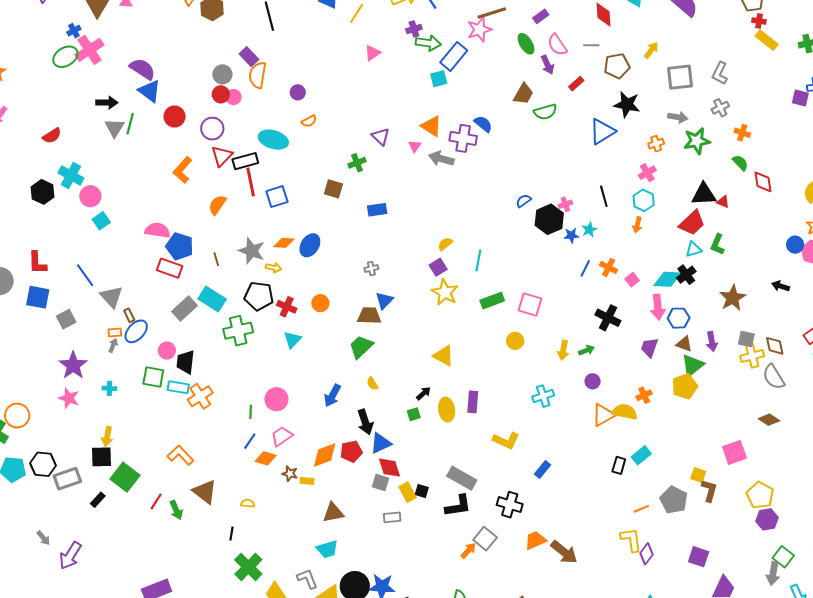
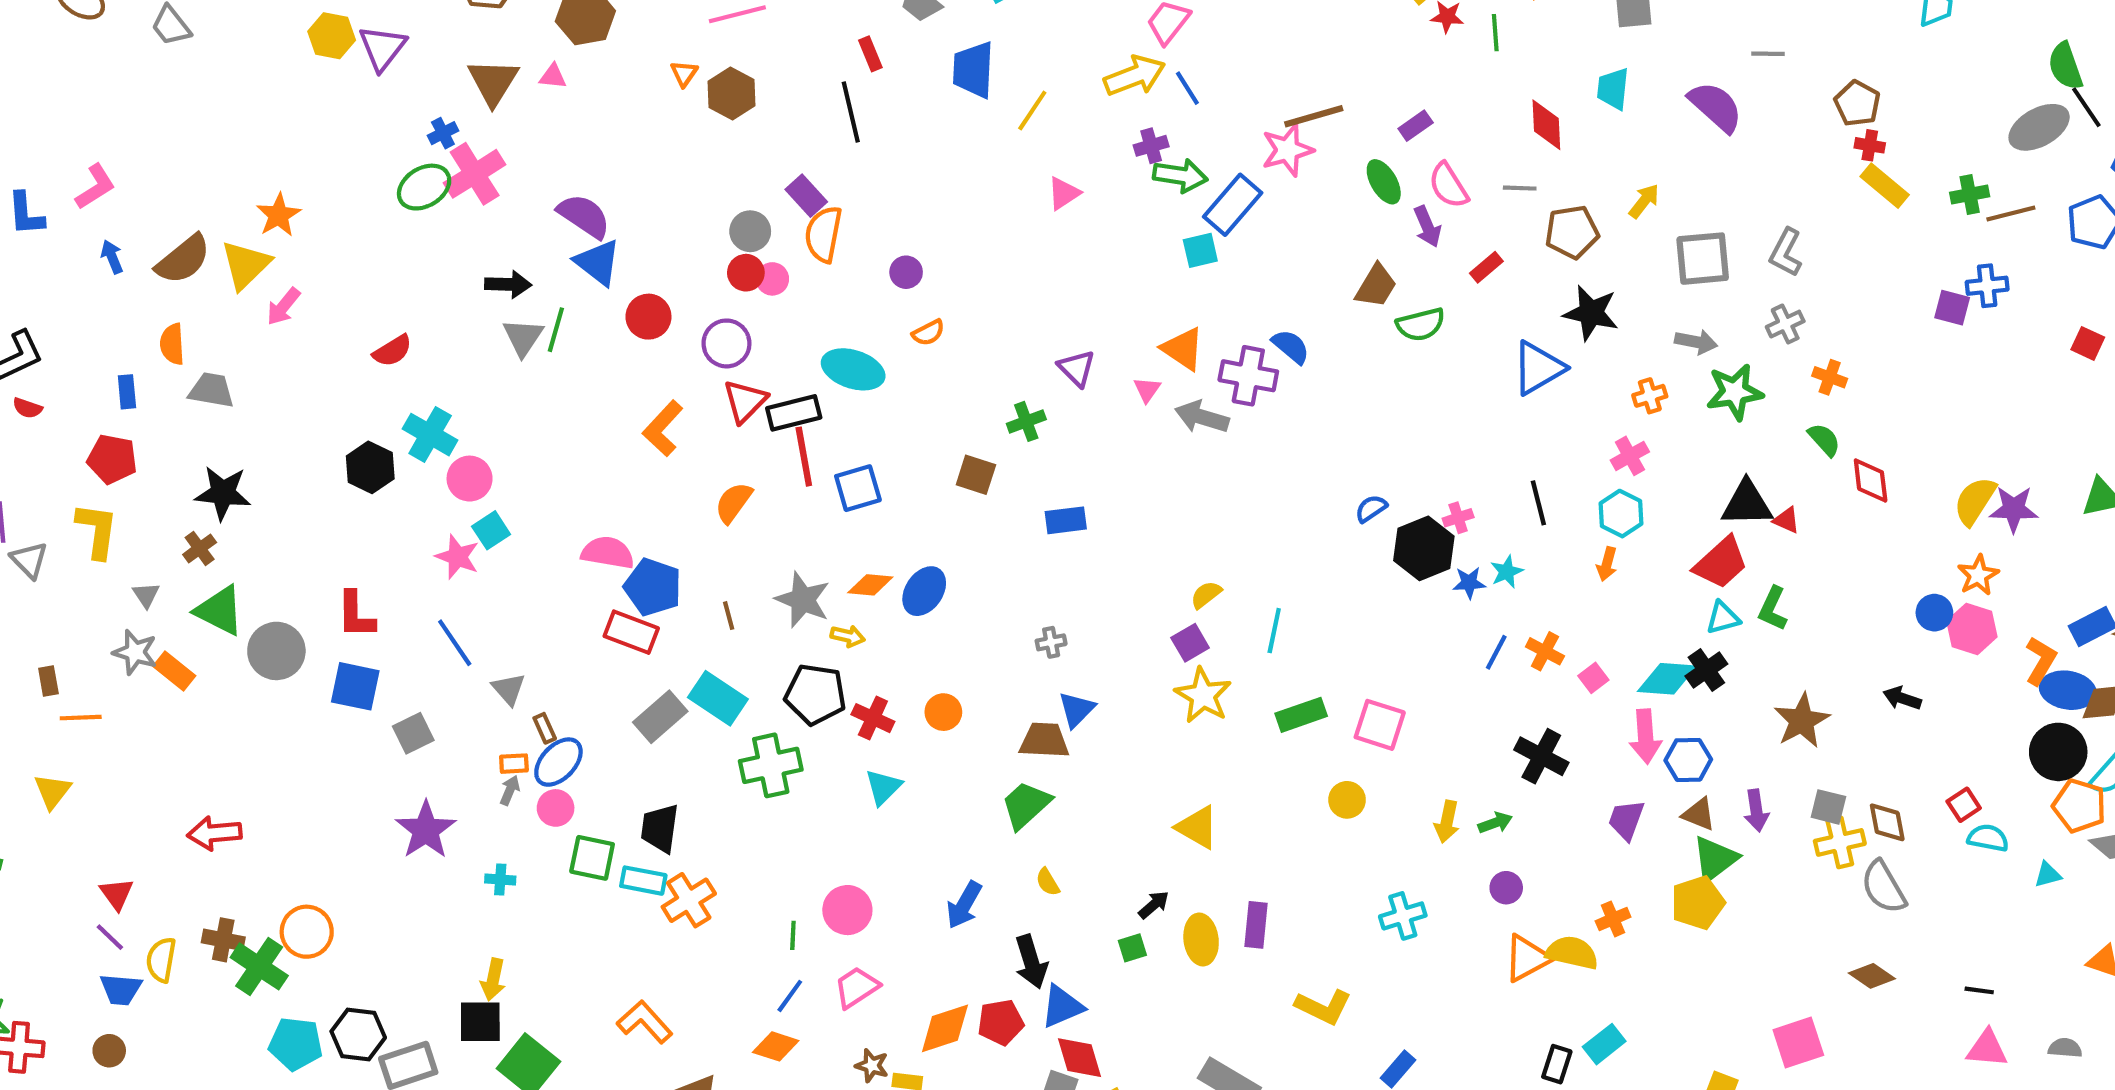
gray triangle: (111, 297) -> (509, 689), size x0.7
pink circle: (167, 351) -> (556, 808), moved
pink star: (69, 398) -> (457, 557), moved
orange diamond: (266, 458) -> (776, 1046), moved

